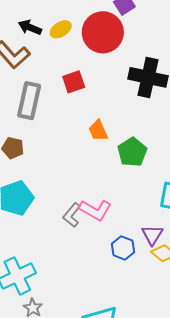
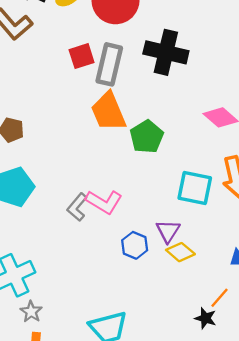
gray rectangle: (29, 101) -> (109, 64), moved
orange trapezoid: (98, 130) -> (108, 112), size x1.6

